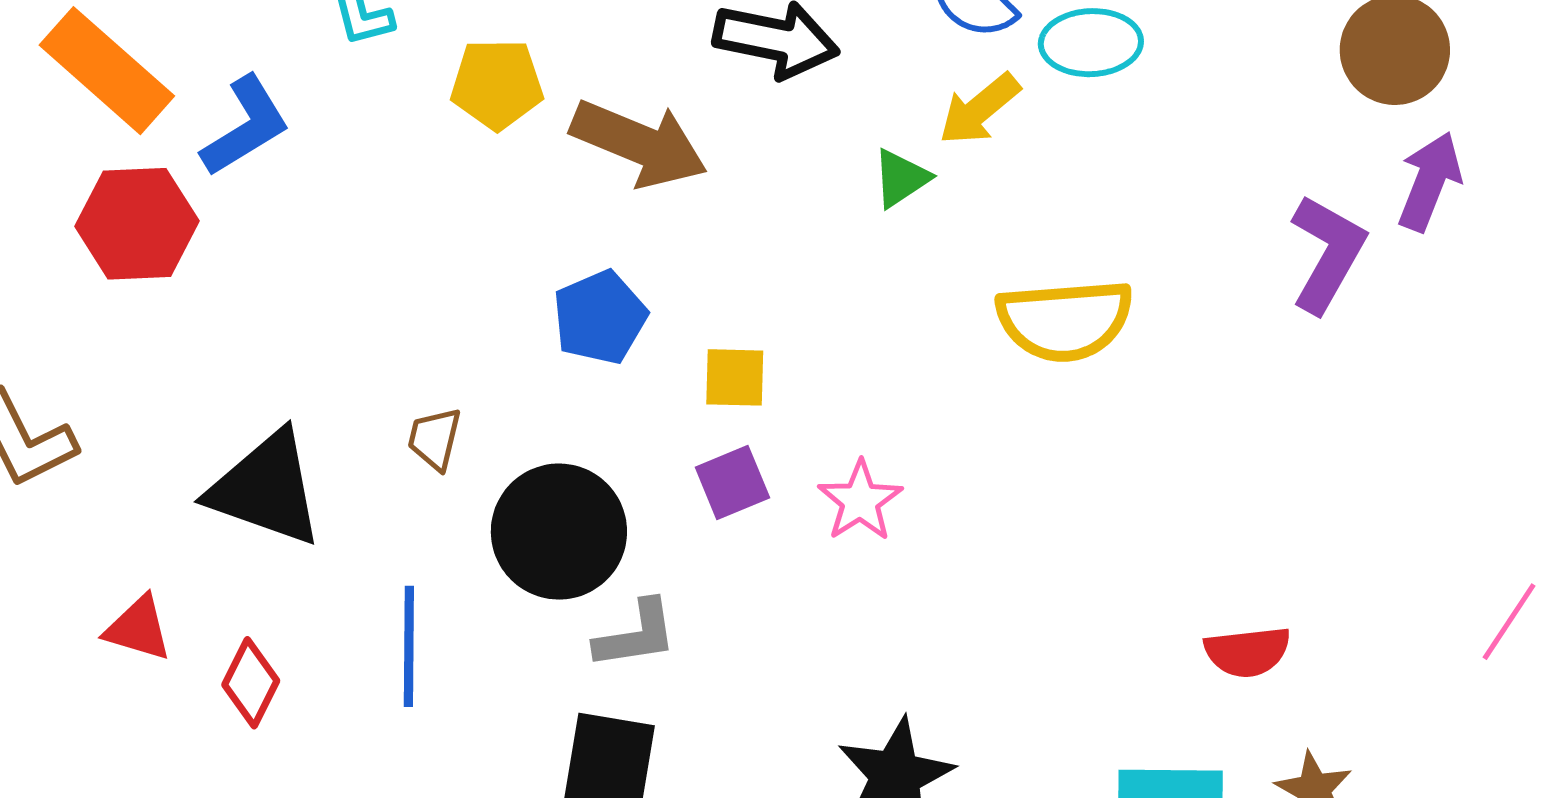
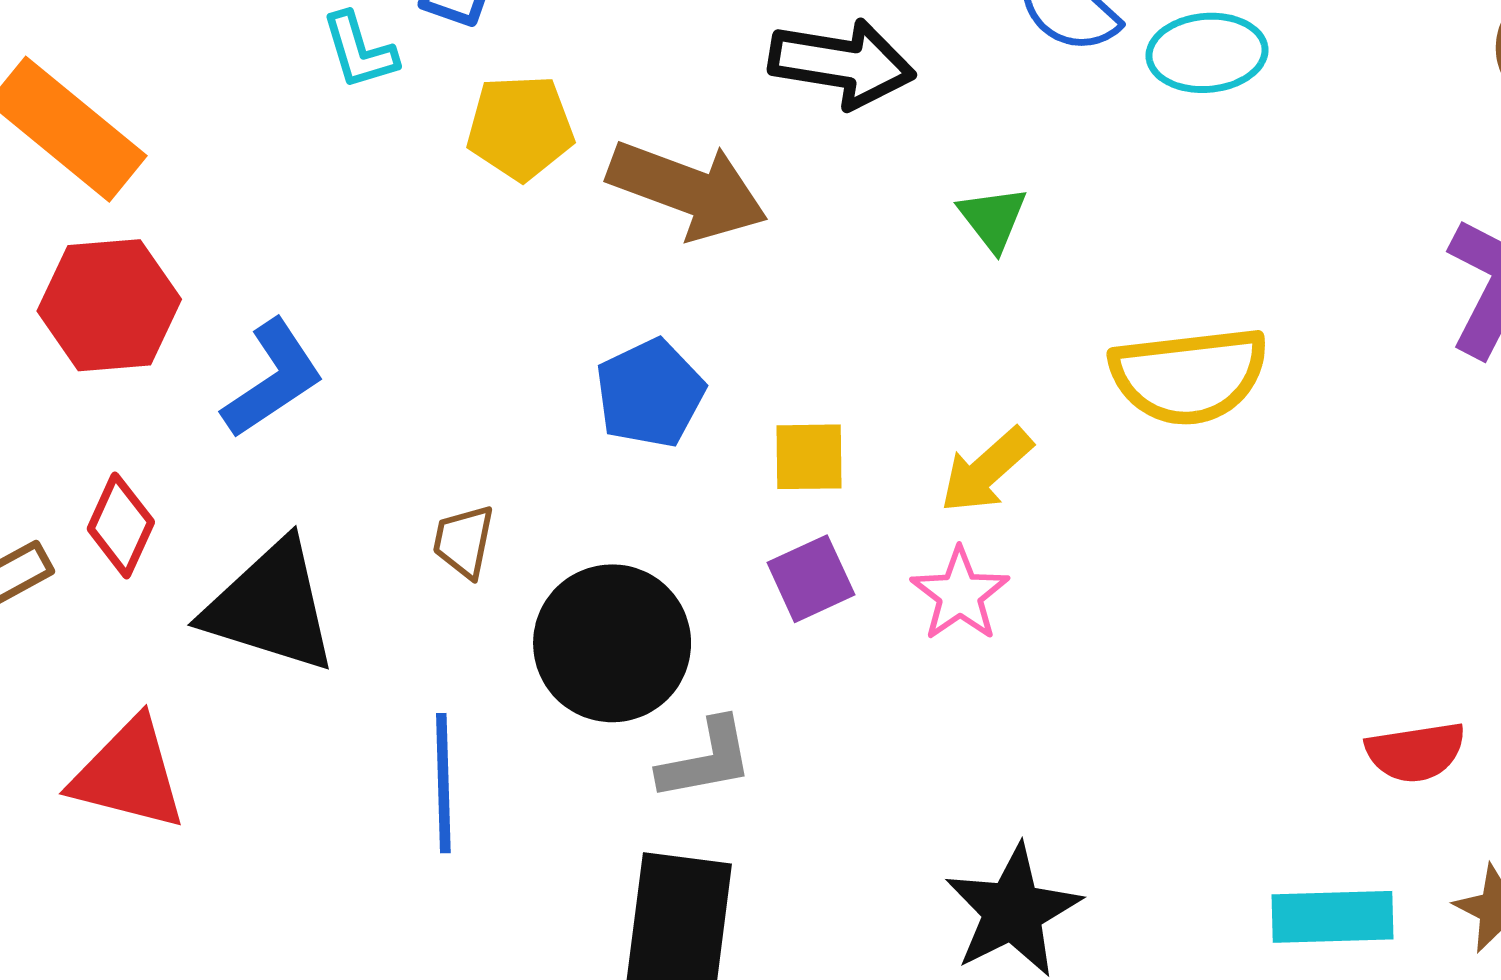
yellow arrow: (979, 109) -> (986, 470), moved
blue L-shape: (246, 126) -> (273, 379), moved
green triangle: (901, 178) -> (993, 218), turned -32
red triangle: (138, 628) -> (129, 774), size x1.5
red diamond: (251, 683) -> (121, 525), moved

